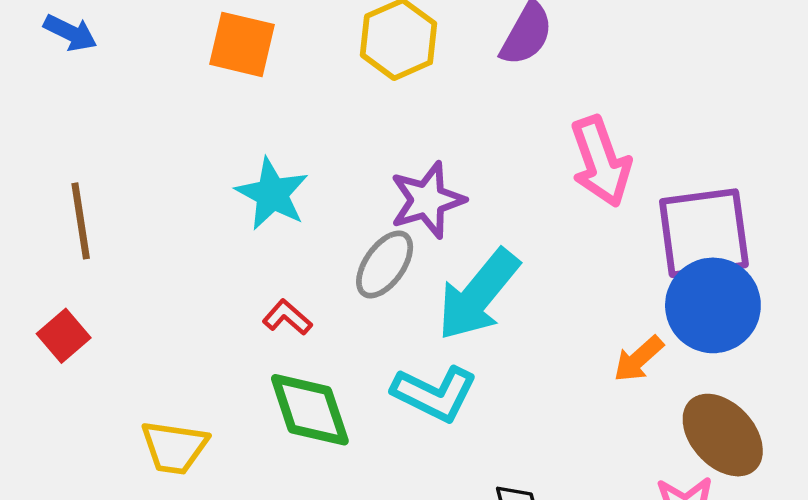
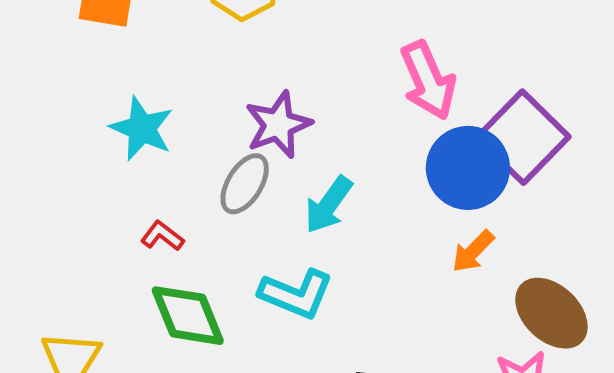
purple square: (704, 233) -> (523, 137), turned -34
cyan arrow: (478, 295) -> (329, 205), size x0.7
blue circle: (713, 305) -> (468, 168), moved

